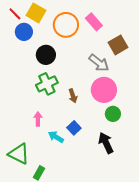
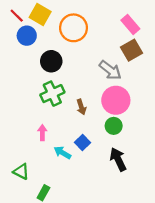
pink rectangle: (94, 22) -> (130, 25), moved
green circle: (113, 114) -> (114, 126), moved
green triangle: (19, 154) -> (21, 172), size x0.7

